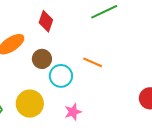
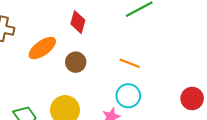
cyan circle: (61, 76) -> (128, 96), moved

